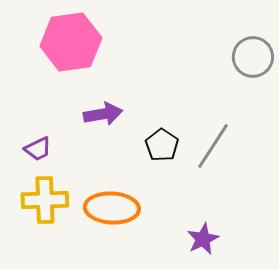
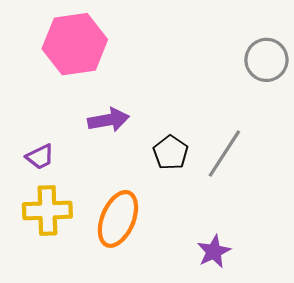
orange ellipse: (112, 208) -> (118, 219), turned -70

